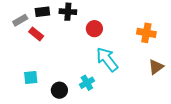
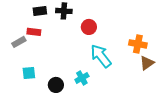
gray rectangle: (20, 20) -> (19, 42), moved
orange cross: (146, 33) -> (138, 44), moved
red rectangle: (36, 34) -> (34, 32), turned -32

